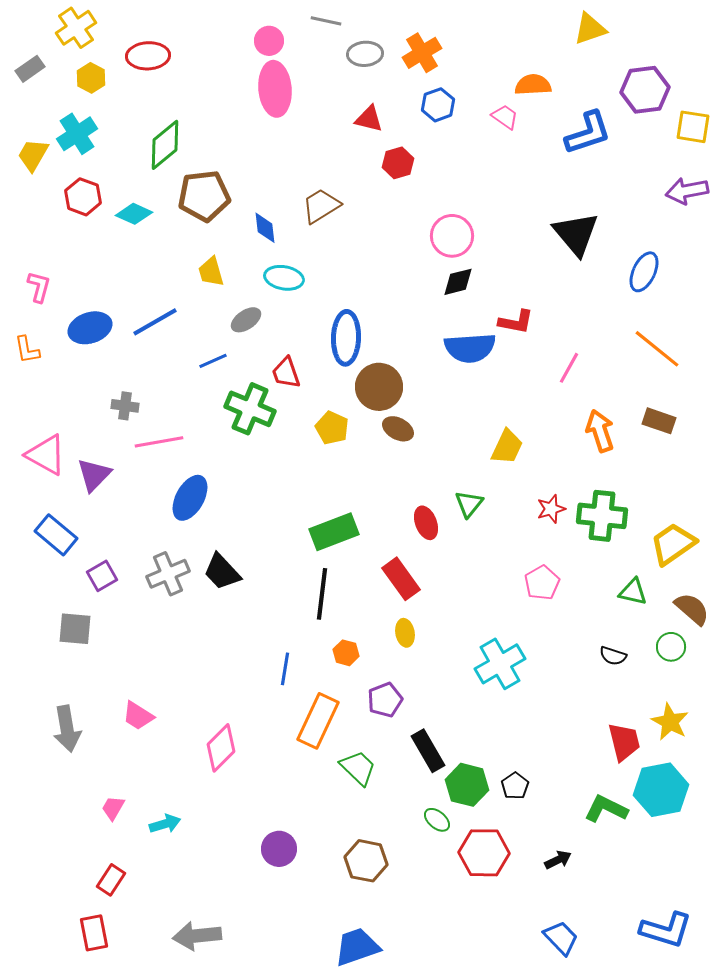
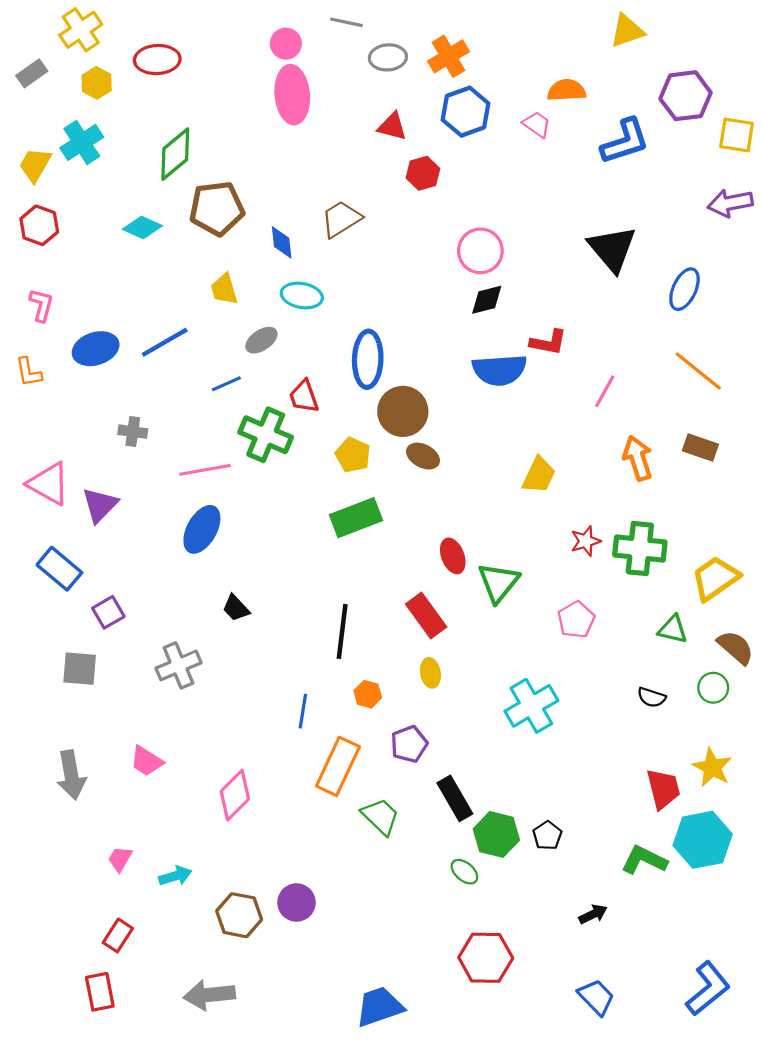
blue hexagon: (438, 105) -> (466, 112), size x1.4
red hexagon: (83, 197) -> (39, 225), moved
pink line: (159, 442) -> (205, 470), moved
green triangle: (469, 504) -> (498, 583), moved, size x1.4
green rectangle: (334, 532) -> (356, 518), moved
black trapezoid: (222, 572) -> (236, 608), size x0.7
gray cross: (168, 574) -> (178, 665), moved
red hexagon: (484, 853) -> (486, 958), moved
brown hexagon: (366, 861) -> (239, 915), moved
blue L-shape: (666, 930) -> (708, 989), turned -56

